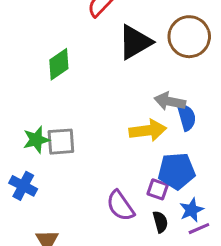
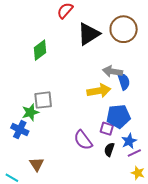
green star: (36, 140) -> (30, 112), moved
black semicircle: (160, 222) -> (109, 150), turned -144

